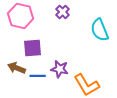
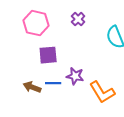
brown arrow: (17, 68) -> (32, 87), moved

